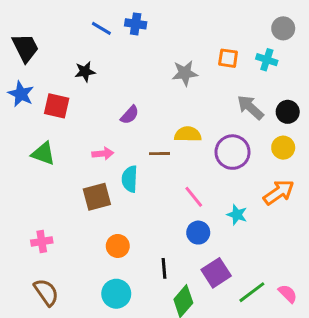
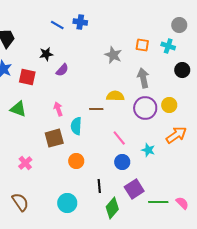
gray star: (185, 73) -> (113, 55), turned 30
gray arrow: (250, 107) -> (143, 78), moved, turned 36
black circle: (288, 112) -> (182, 70), moved
purple semicircle: (130, 115) -> (62, 70), moved
yellow circle: (283, 148) -> (169, 105), moved
pink arrow: (103, 154) -> (58, 109), turned -104
pink cross: (42, 242) -> (25, 163), moved, turned -32
orange circle: (118, 246) -> (76, 161), moved
green line: (252, 292) -> (158, 202), turned 36

